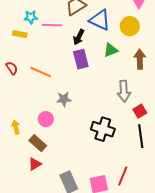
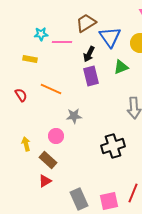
blue triangle: (100, 20) -> (110, 37), turned 30
yellow rectangle: (20, 34) -> (30, 59), moved
red semicircle: (12, 68) -> (21, 95), moved
black cross: (103, 129) -> (113, 146), turned -35

